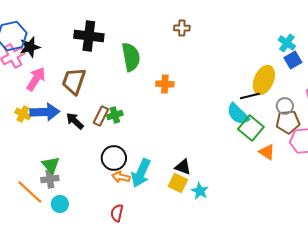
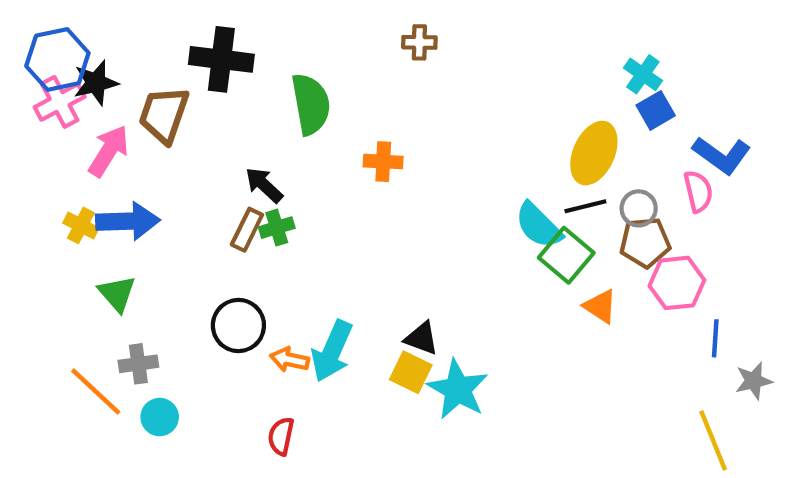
brown trapezoid: (74, 81) -> (164, 115), moved
black line: (250, 96) -> (585, 206), moved
black arrow: (75, 121) -> (264, 185), moved
black circle: (114, 158) -> (238, 325), moved
green triangle: (51, 165) -> (117, 294), moved
cyan star: (200, 191) -> (458, 389), size x1.6

